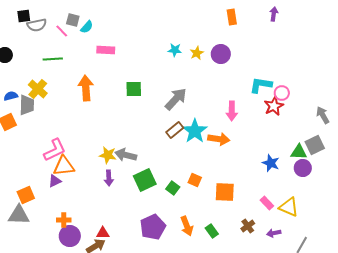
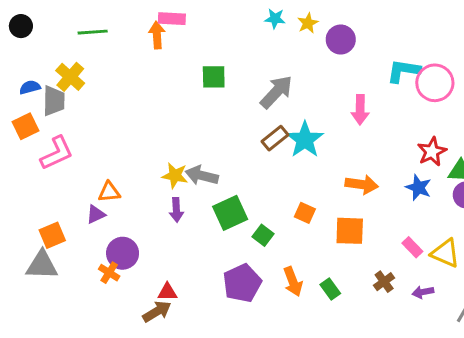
purple circle: (221, 54) -> (341, 40), moved
orange arrow: (86, 88) -> (157, 35), moved, size x0.7
pink circle: (282, 93) -> (435, 83), size x1.6
red star: (274, 106) -> (432, 152), moved
orange arrow: (219, 139) -> (362, 184), moved
pink L-shape: (55, 150) -> (57, 153), moved
orange triangle: (64, 166) -> (109, 192), size x0.7
green square: (173, 188) -> (263, 235), moved
orange cross: (64, 220) -> (109, 273), turned 32
purple circle: (70, 236) -> (123, 253), moved

